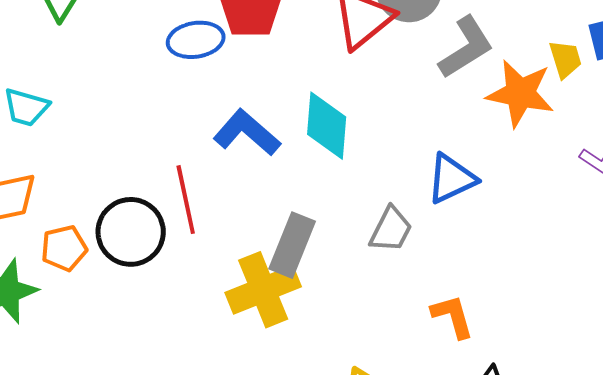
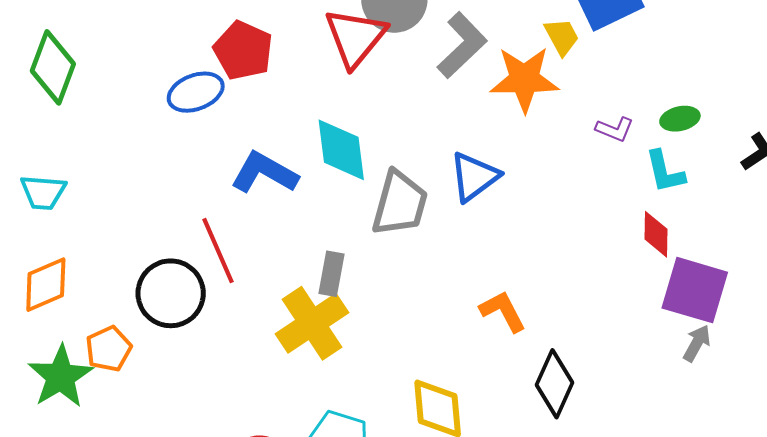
gray trapezoid: (391, 230) -> (400, 203), moved, size x1.4
gray rectangle: (292, 245) -> (331, 274), size x0.7
orange pentagon: (64, 248) -> (109, 349), moved

